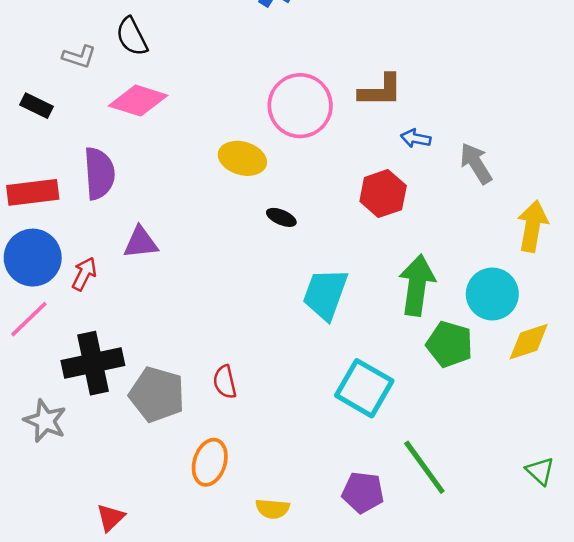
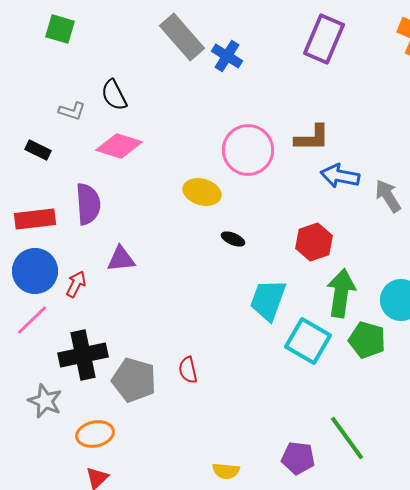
blue arrow: (416, 138) -> (340, 176), size x1.6
red hexagon: (383, 194) -> (314, 242), moved
cyan square: (364, 388) -> (308, 341), moved
orange ellipse: (210, 462) -> (95, 434), moved, turned 60

